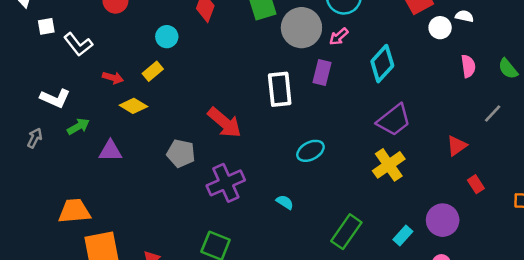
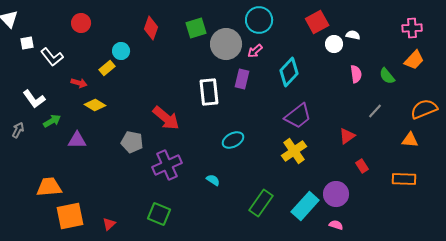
yellow rectangle: (153, 71) -> (107, 68), moved
white L-shape: (55, 98) -> (34, 99), turned 30
cyan rectangle: (403, 235) -> (305, 206), size x1.8

